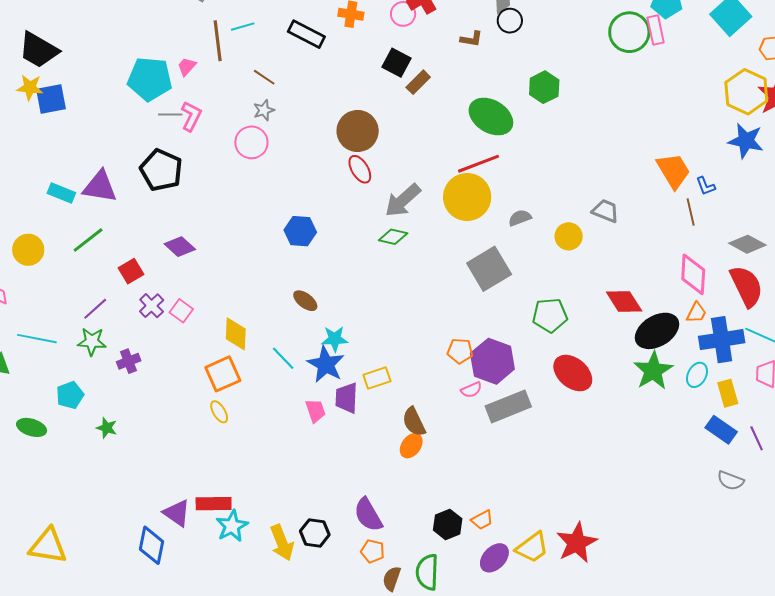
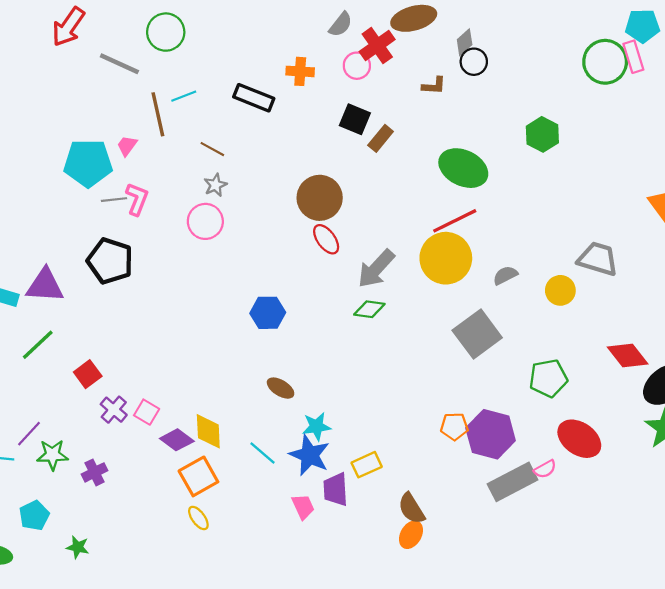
green hexagon: (544, 87) -> (542, 134), moved
gray trapezoid: (605, 211) -> (598, 259), size x1.4
purple diamond: (180, 247) -> (177, 440), moved
purple line: (95, 309) -> (29, 434), moved
pink semicircle: (471, 390) -> (545, 469), moved

